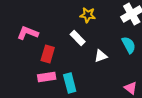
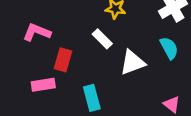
white triangle: (101, 56) -> (132, 62), size x1.5
pink rectangle: (47, 77) -> (43, 85), moved

